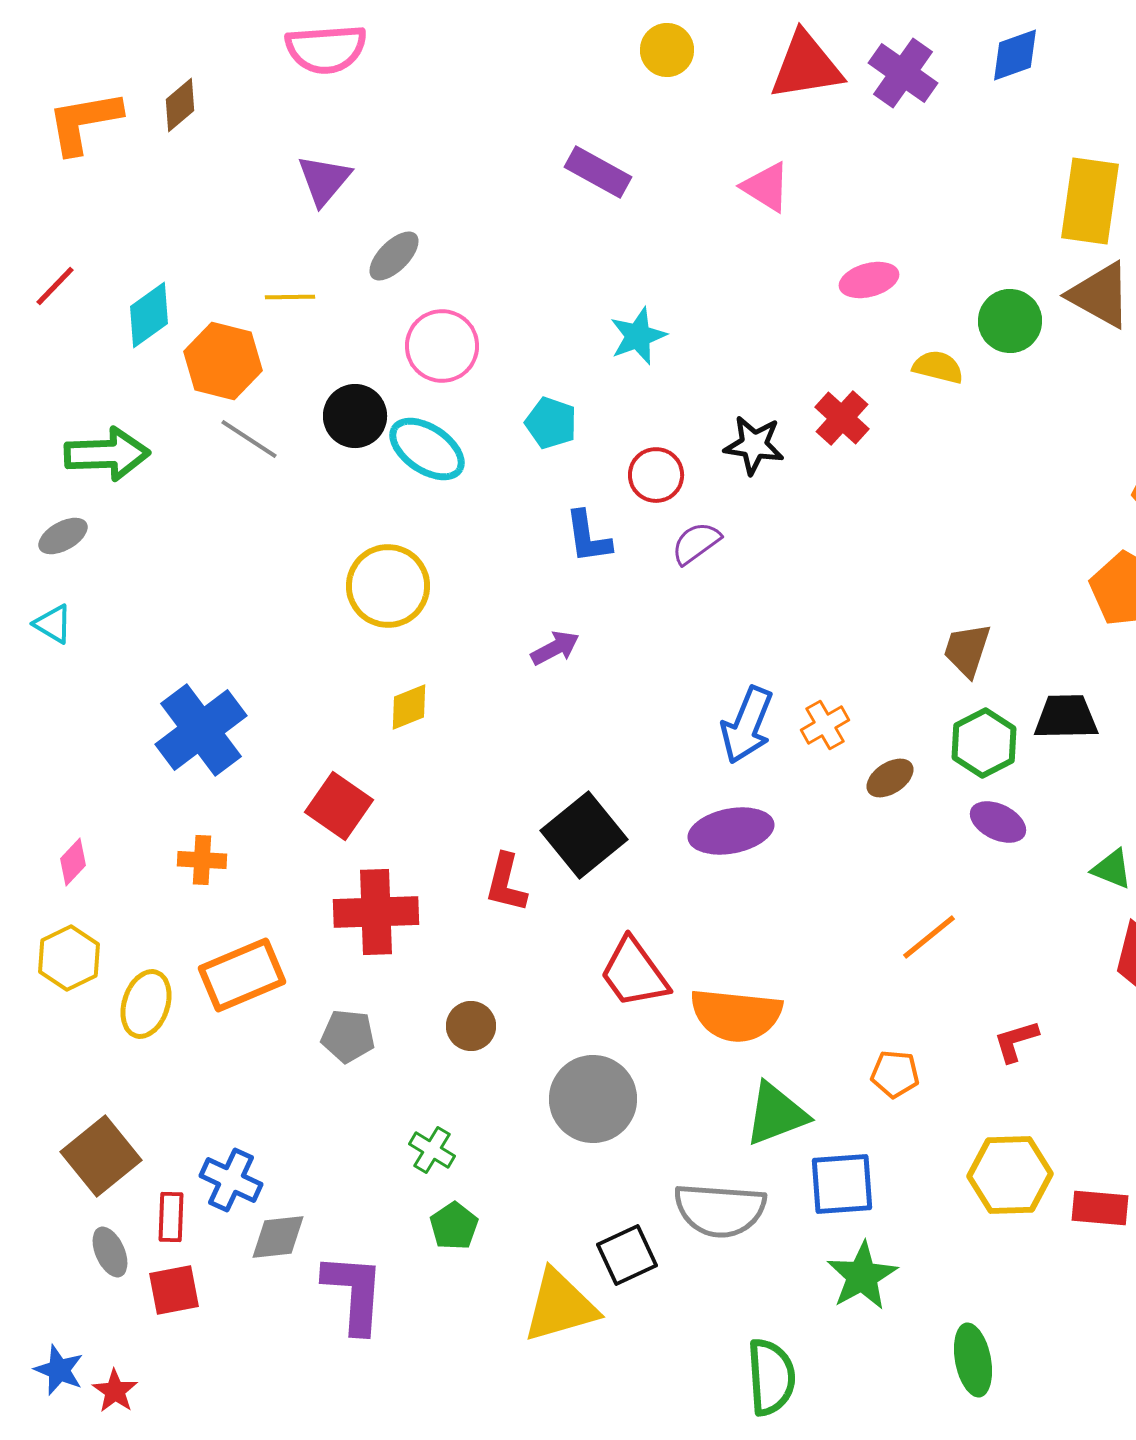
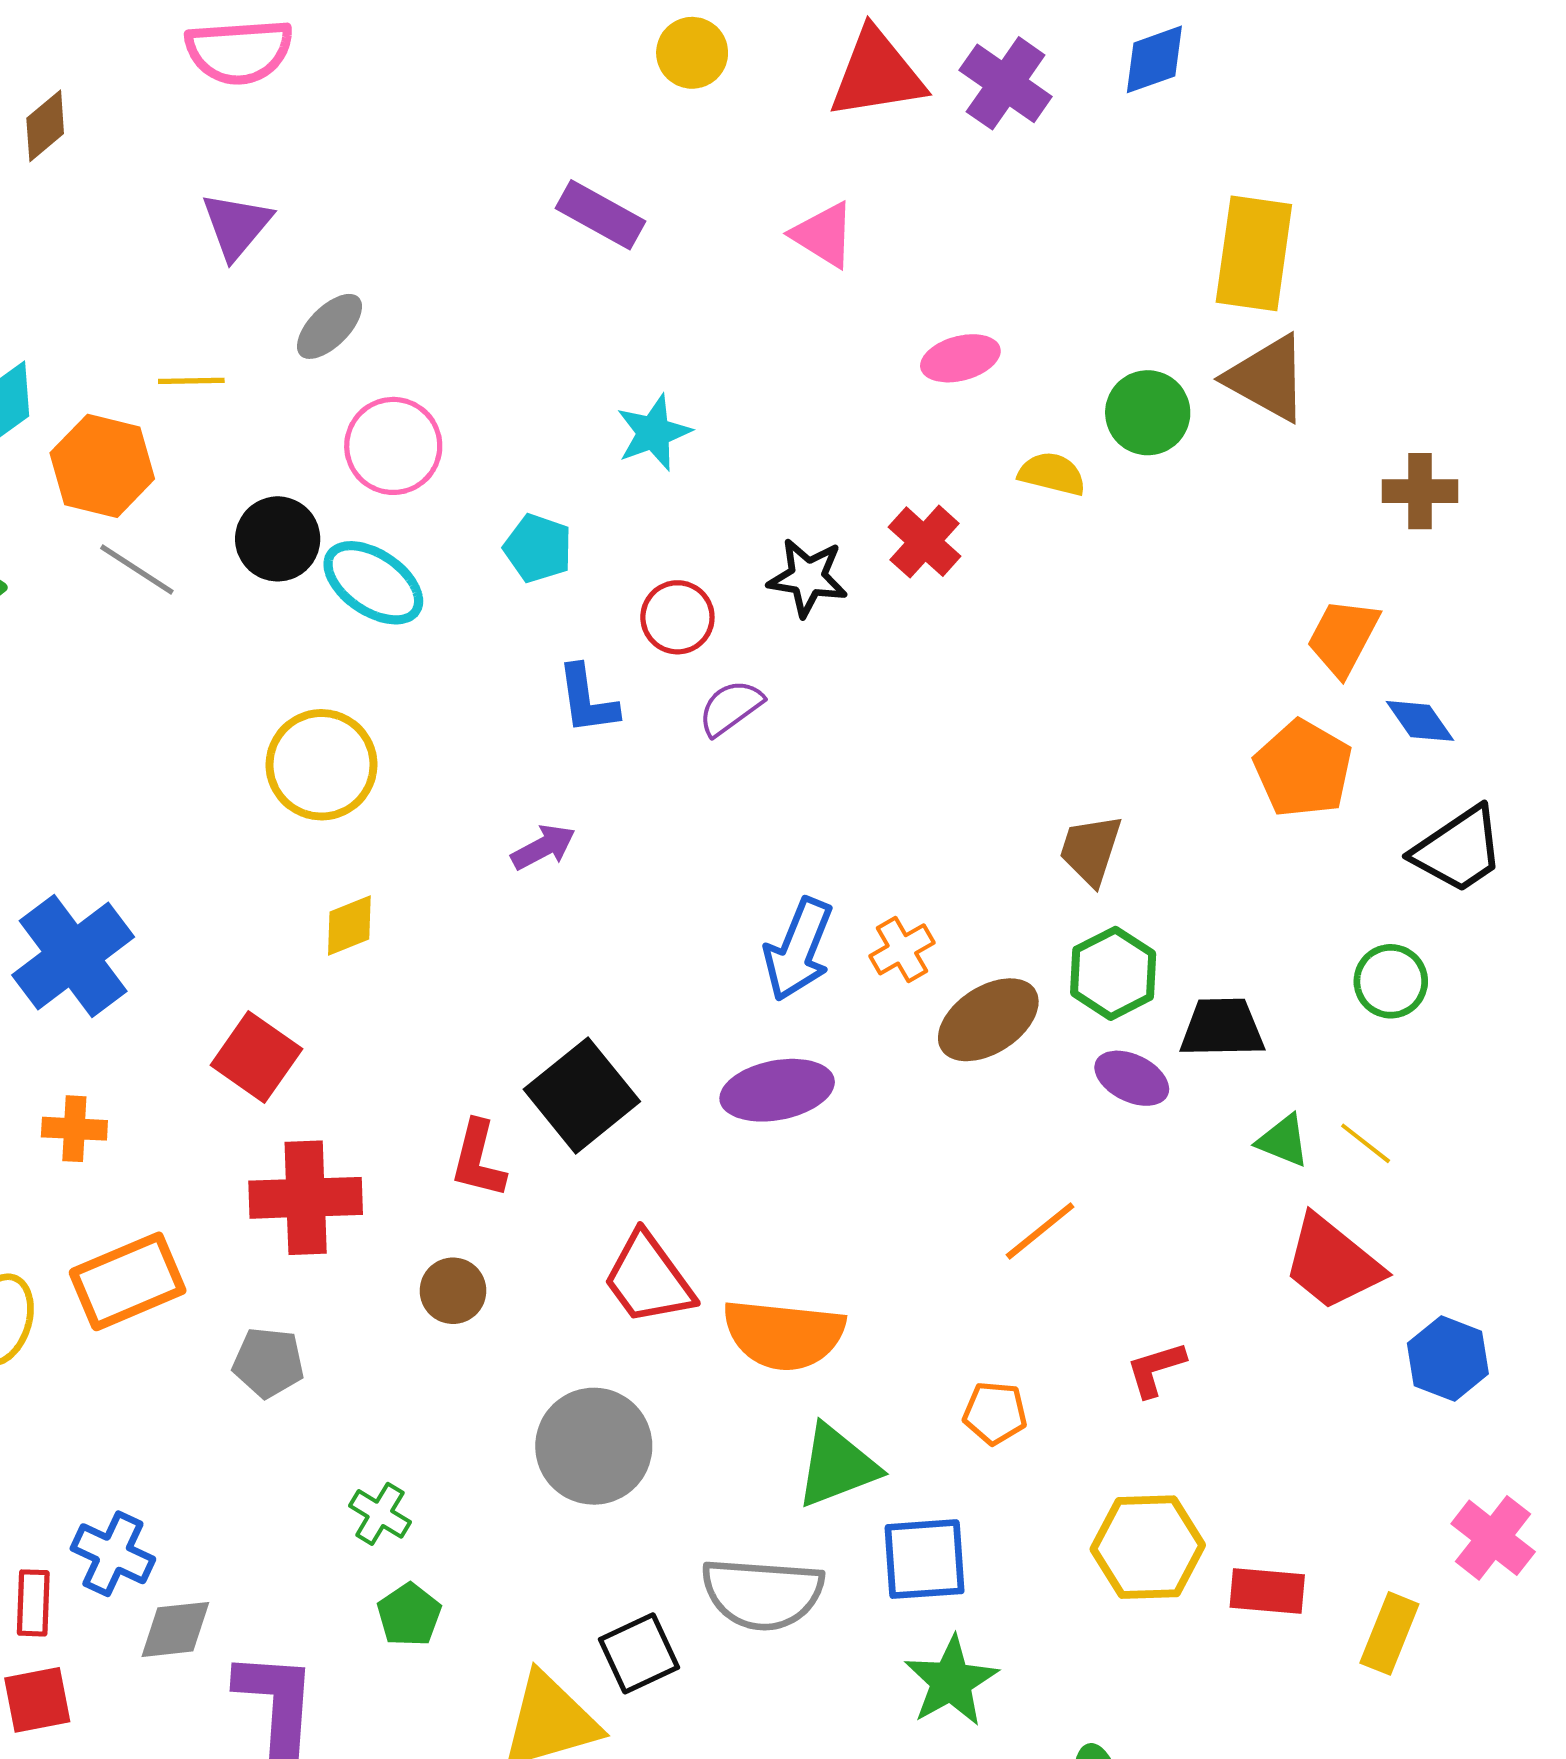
black trapezoid: (1066, 717) -> (1222, 1028), moved
brown ellipse: (890, 778) -> (988, 1020), size x1.6
brown circle: (471, 1026) -> (453, 1291), moved

